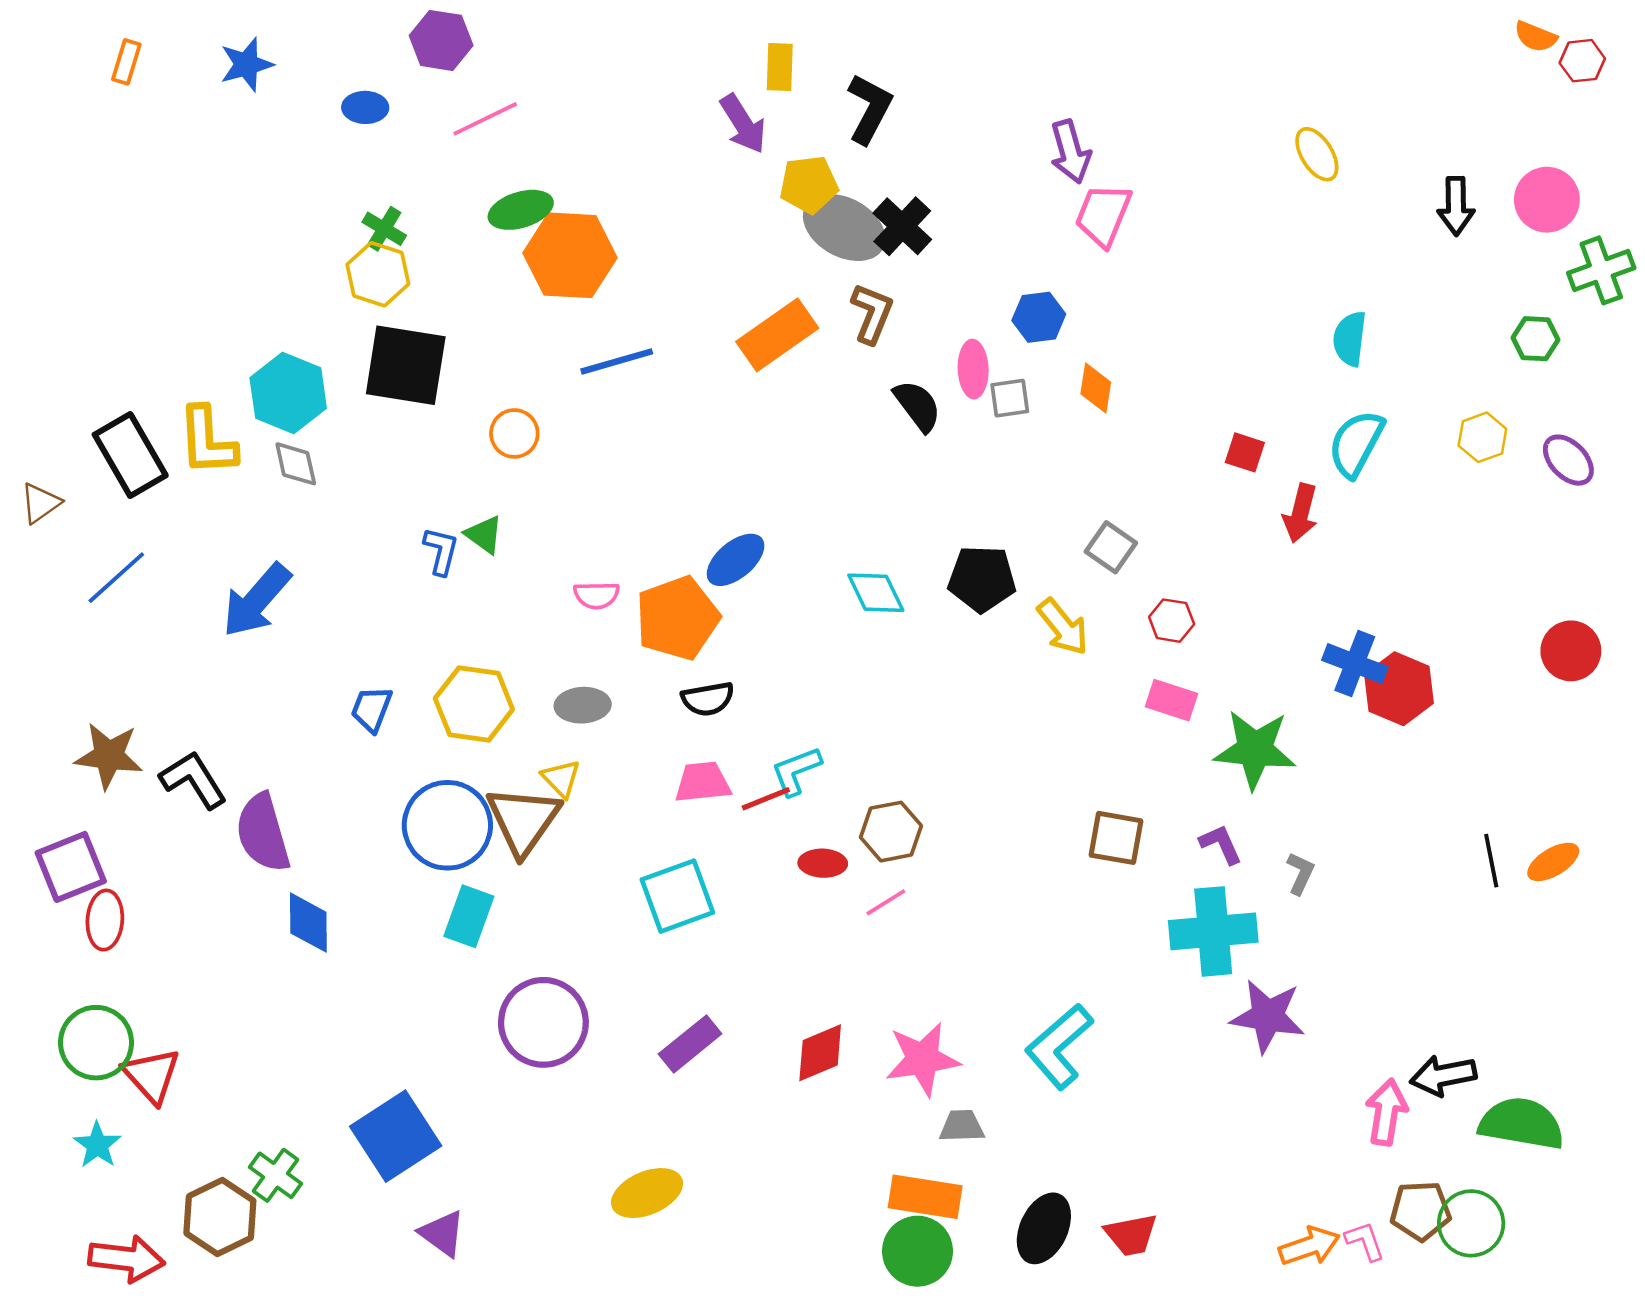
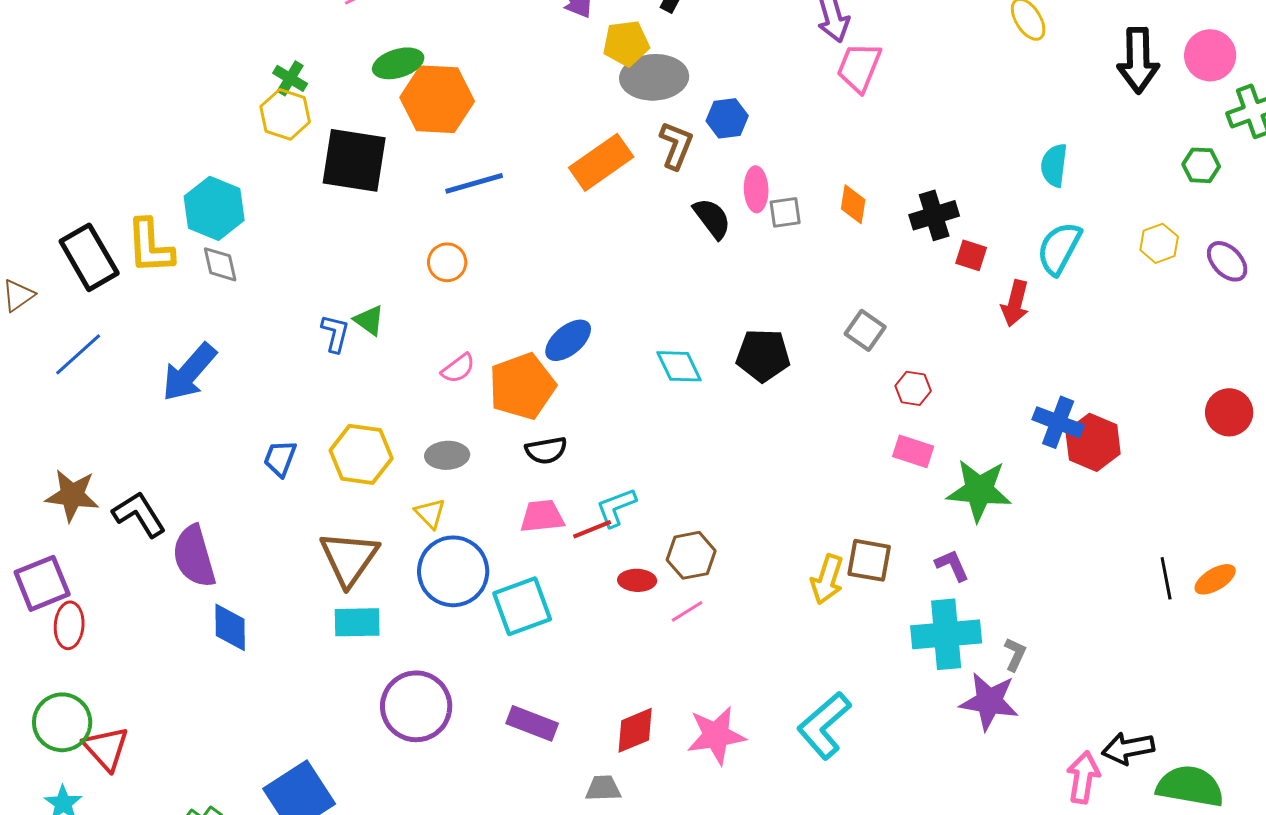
black arrow: (1456, 206) -> (1138, 60), size x1.4
black cross: (902, 226) -> (934, 215), moved, turned 30
gray ellipse: (844, 227) -> (654, 77), turned -32
blue hexagon: (1039, 317) -> (727, 118), moved
black square: (406, 365) -> (354, 160), moved
orange circle: (514, 433) -> (447, 262), moved
pink semicircle: (597, 595) -> (458, 368), turned -36
yellow arrow: (1063, 627) -> (827, 579), moved, turned 57
brown triangle: (523, 820) -> (349, 558), moved
blue circle: (447, 825) -> (453, 571), moved
gray L-shape: (1300, 873) -> (1015, 654), moved
cyan rectangle: (469, 916) -> (357, 622), turned 69
purple rectangle: (690, 1044) -> (532, 723), turned 60
gray trapezoid: (962, 1126) -> (603, 788), moved

